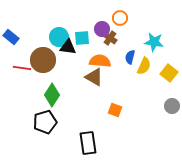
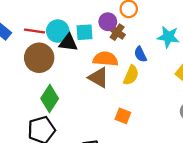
blue semicircle: (130, 57) -> (140, 54), turned -40
yellow semicircle: (144, 66) -> (131, 75), moved
red line: (22, 68) -> (34, 31), moved

